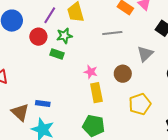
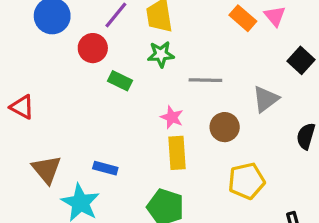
gray line: (112, 33) -> (205, 80), moved
green star: (64, 36) -> (161, 54), moved
blue rectangle: (43, 103) -> (105, 168), moved

